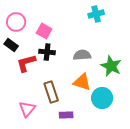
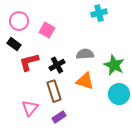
black cross: (47, 52) -> (57, 65), moved, turned -35
cyan circle: (102, 98) -> (119, 94), moved
purple rectangle: (66, 115) -> (59, 117), moved, turned -32

